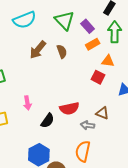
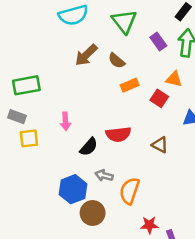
purple rectangle: (88, 26) -> (158, 42), moved
orange rectangle: (93, 44) -> (130, 85), moved
brown semicircle: (62, 52) -> (117, 61), turned 144
gray arrow: (88, 125) -> (104, 175), moved

